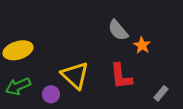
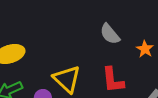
orange star: (142, 45) -> (145, 49), moved

